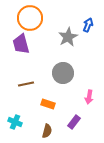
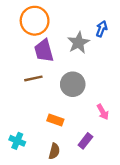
purple trapezoid: (21, 44) -> (44, 51), moved
brown line: (26, 84) -> (33, 78), moved
pink arrow: (89, 97) -> (103, 112), turned -40

